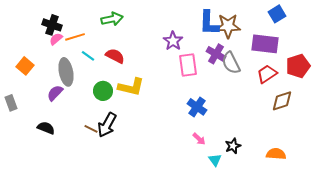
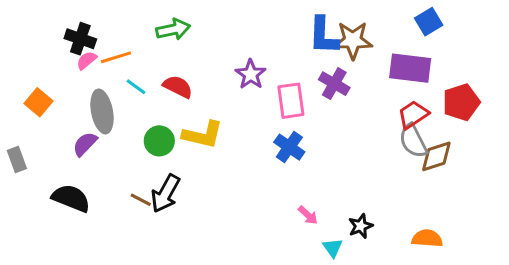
purple star: (173, 41) -> (251, 74), moved
gray semicircle: (231, 63) -> (413, 141), moved
blue cross: (197, 107) -> (289, 147), moved
black semicircle: (46, 128) -> (71, 198), size x1.4

